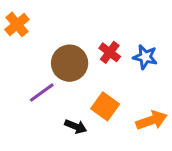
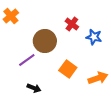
red cross: (110, 52) -> (72, 24), moved
black arrow: (76, 127) -> (34, 88), moved

